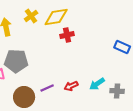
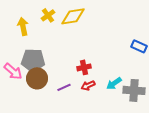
red cross: (67, 35) -> (84, 67), moved
gray cross: (117, 91) -> (134, 90), size x1.5
brown circle: (24, 97) -> (37, 78), moved

